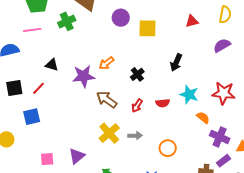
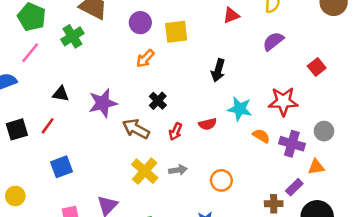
pink line: (32, 30) -> (30, 53), turned -36
orange arrow: (106, 63) -> (145, 58), moved
black cross: (137, 74) -> (158, 101), moved
blue square: (32, 117) -> (61, 167), moved
purple cross: (220, 137) -> (292, 144), moved

